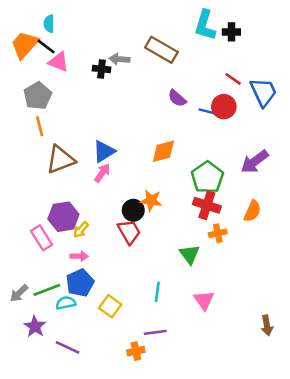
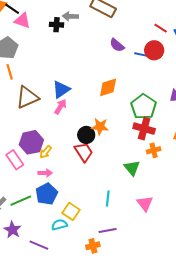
cyan semicircle: (66, 303) -> (59, 225), moved

